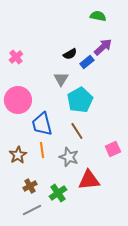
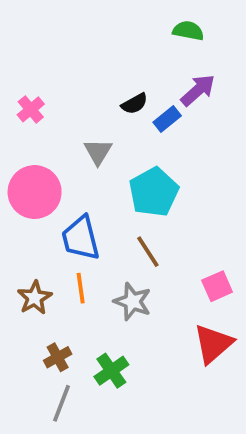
gray triangle: (61, 79) -> (98, 152), moved
red triangle: (89, 180) -> (213, 344), moved, turned -35
gray line: (32, 210) -> (61, 403), turned -42

